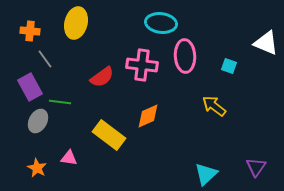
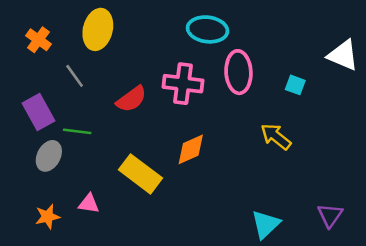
orange cross: (30, 31) -> (38, 40), turned 30
gray line: (45, 59) -> (75, 76), moved
orange star: (37, 168) -> (48, 217), turned 30

